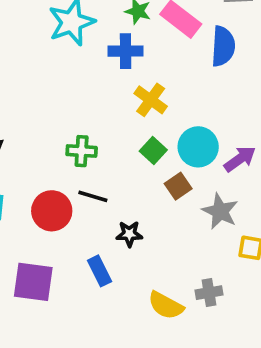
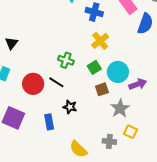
green cross: (82, 151) -> (66, 60), moved
gray cross: (209, 293) -> (109, 141), moved

